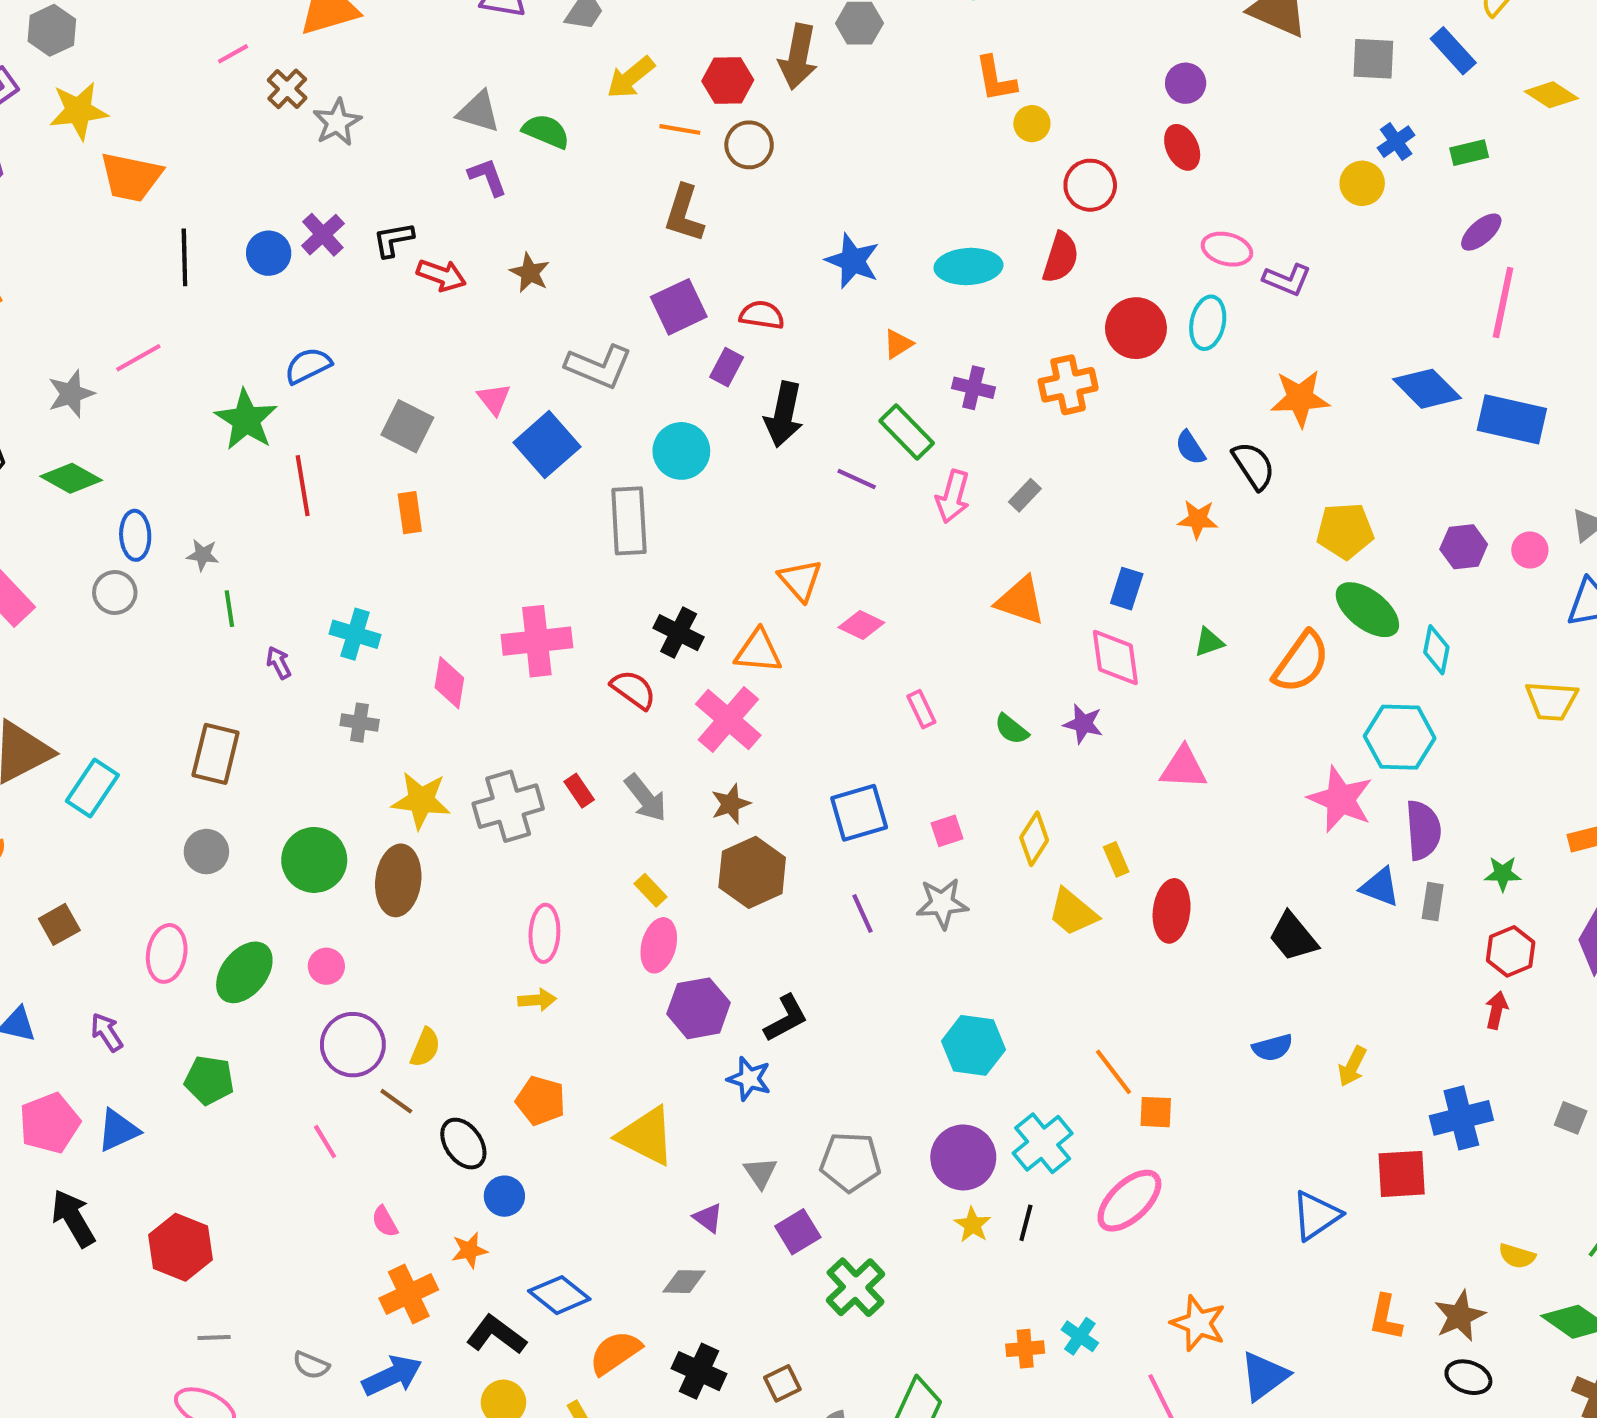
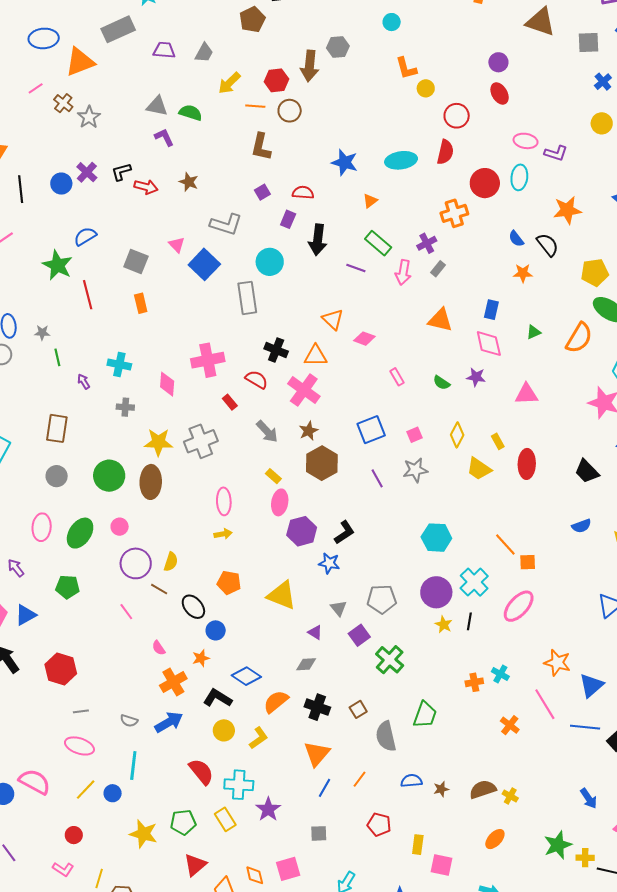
yellow circle: (1362, 183) -> (602, 123), moved
purple square: (679, 307) -> (262, 192), size x0.6
purple cross: (973, 388) -> (427, 243), moved, turned -36
red rectangle: (579, 791) -> (230, 402), moved

